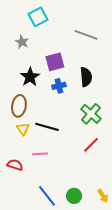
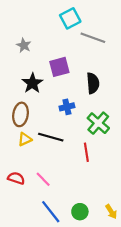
cyan square: (38, 17) -> (70, 18), moved
blue cross: (59, 86) -> (67, 107), moved
yellow triangle: (23, 129) -> (25, 139), turned 40
red line: (91, 145) -> (86, 152), moved, turned -54
pink line: (40, 154) -> (43, 179), moved, turned 49

